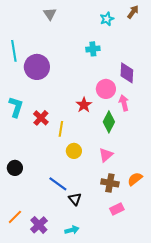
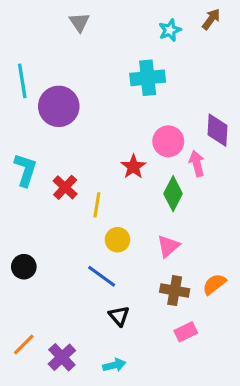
cyan cross: (93, 49) -> (148, 78), size x1.5
purple diamond: (127, 73) -> (217, 130), moved
blue line: (58, 184) -> (102, 276), moved

